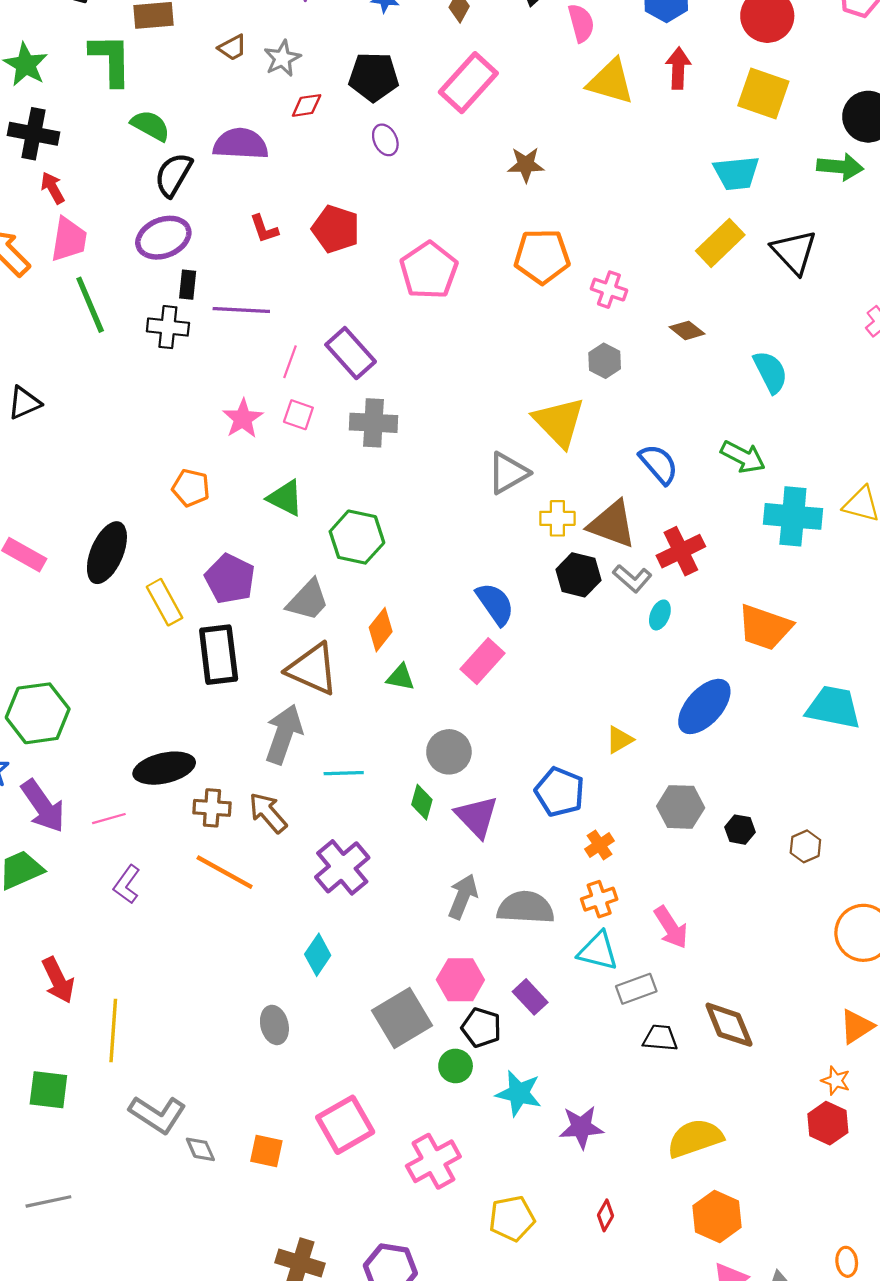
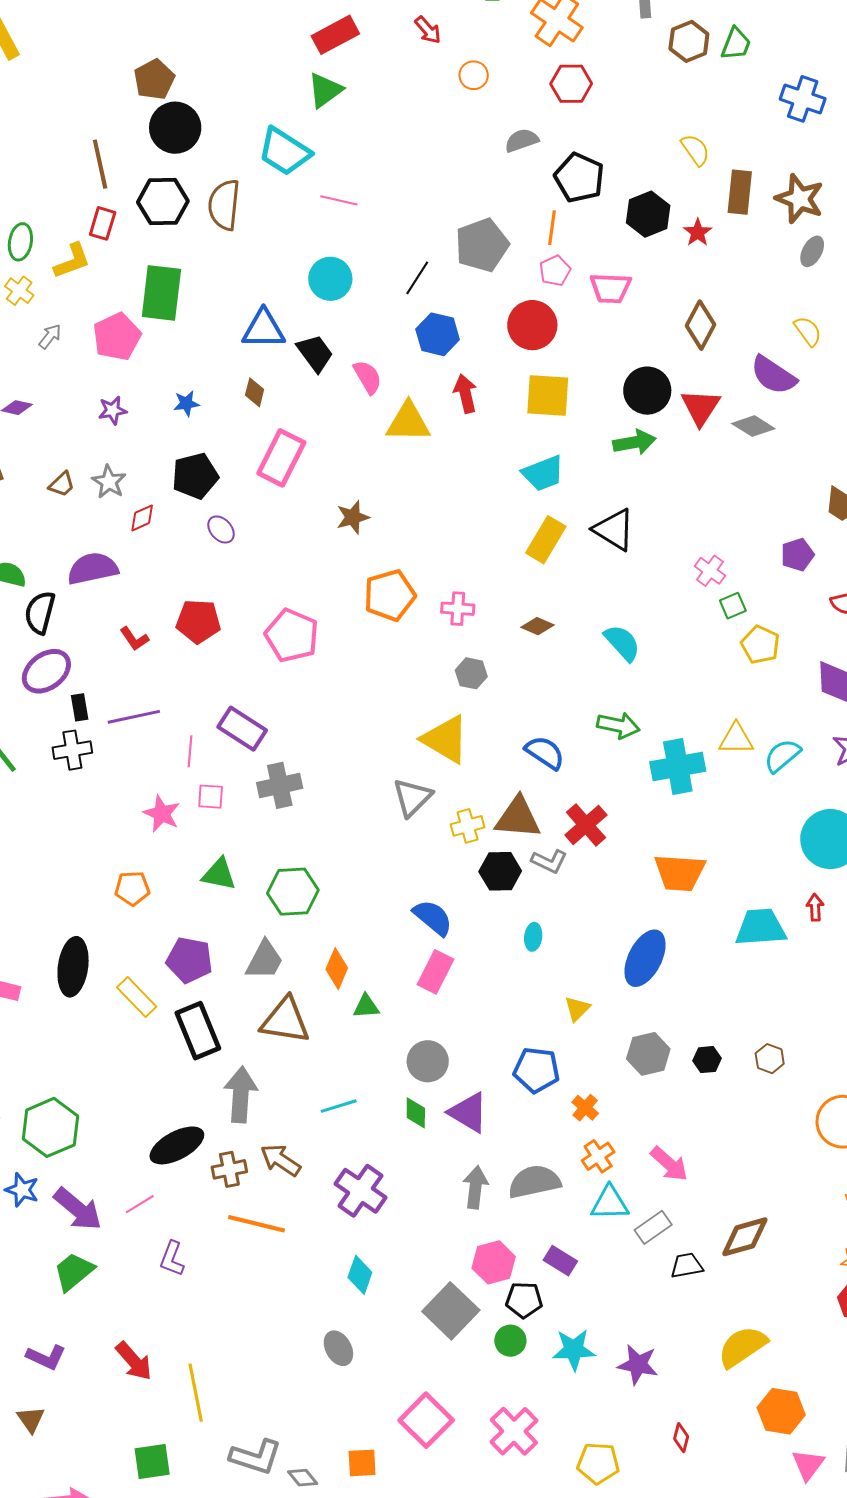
cyan ellipse: (660, 615) -> (533, 937), moved
gray arrow: (284, 734) -> (241, 1095), moved
brown diamond: (729, 1025) -> (745, 1237), turned -68
purple star: (581, 1127) -> (638, 1365), turned 30
yellow pentagon: (512, 1218) -> (598, 1463), turned 30

